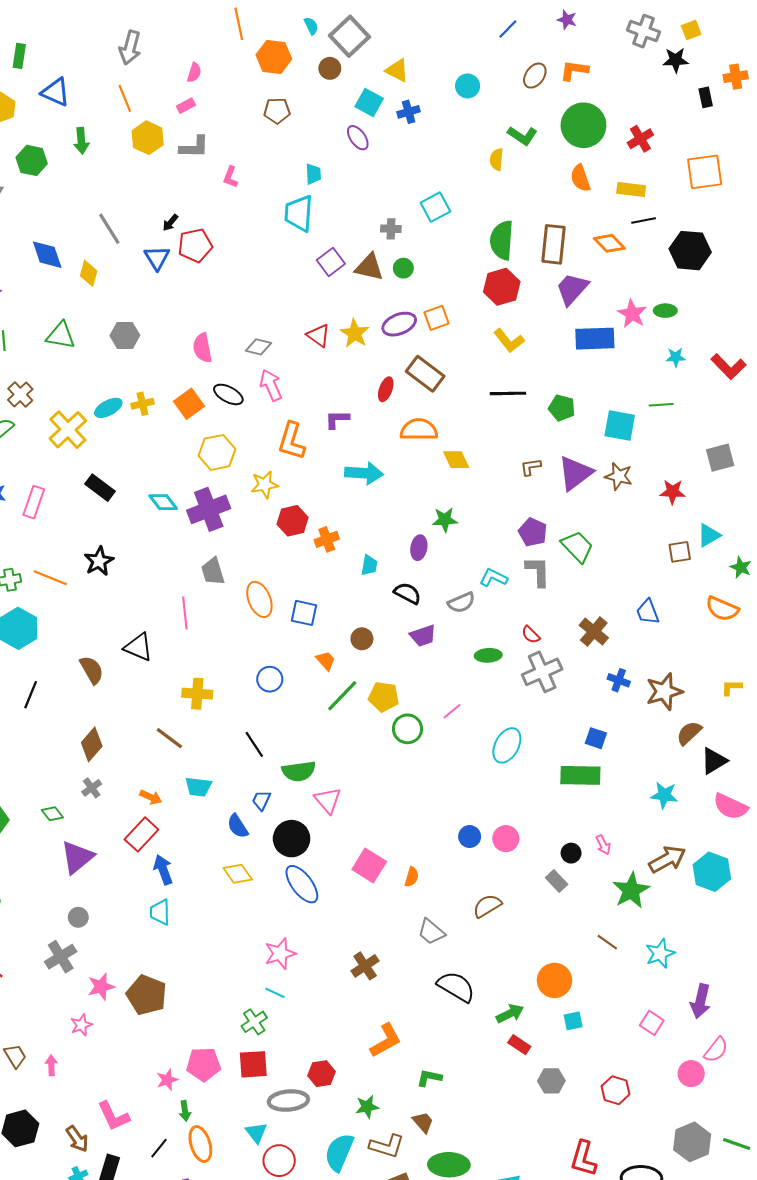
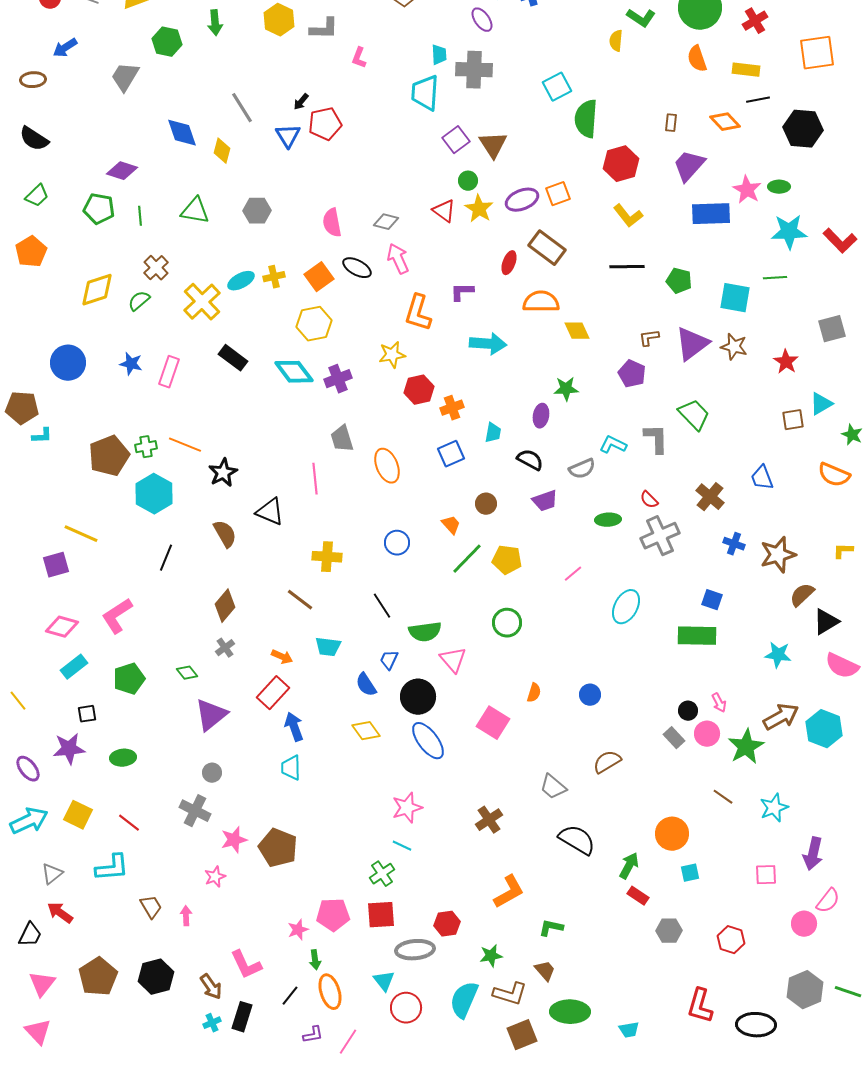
gray cross: (391, 229) -> (474, 70), moved, size x1.8
green semicircle: (502, 240) -> (586, 119), moved
brown rectangle: (553, 244) -> (671, 123), size x0.5
brown triangle: (369, 267) -> (493, 145), turned 44
green circle: (403, 268) -> (468, 181), moved
cyan star: (676, 357) -> (789, 232), size x1.8
yellow hexagon: (217, 452) -> (314, 324), moved
red star: (673, 492) -> (786, 362), turned 30
cyan diamond: (163, 502) -> (294, 372), size x1.4
purple cross: (209, 509) -> (338, 379), size x0.7
purple pentagon: (533, 532) -> (632, 374), moved
black star: (99, 561) -> (223, 473), moved
blue square: (304, 613) -> (451, 454), moved, turned -36
green circle: (407, 729) -> (507, 623), moved
pink circle: (506, 839) -> (707, 734), moved
orange semicircle: (412, 877) -> (534, 693), moved
gray cross: (61, 957) -> (195, 811), turned -32
green arrow: (510, 1014) -> (629, 866), turned -36
pink square: (652, 1023) -> (766, 875), turned -35

